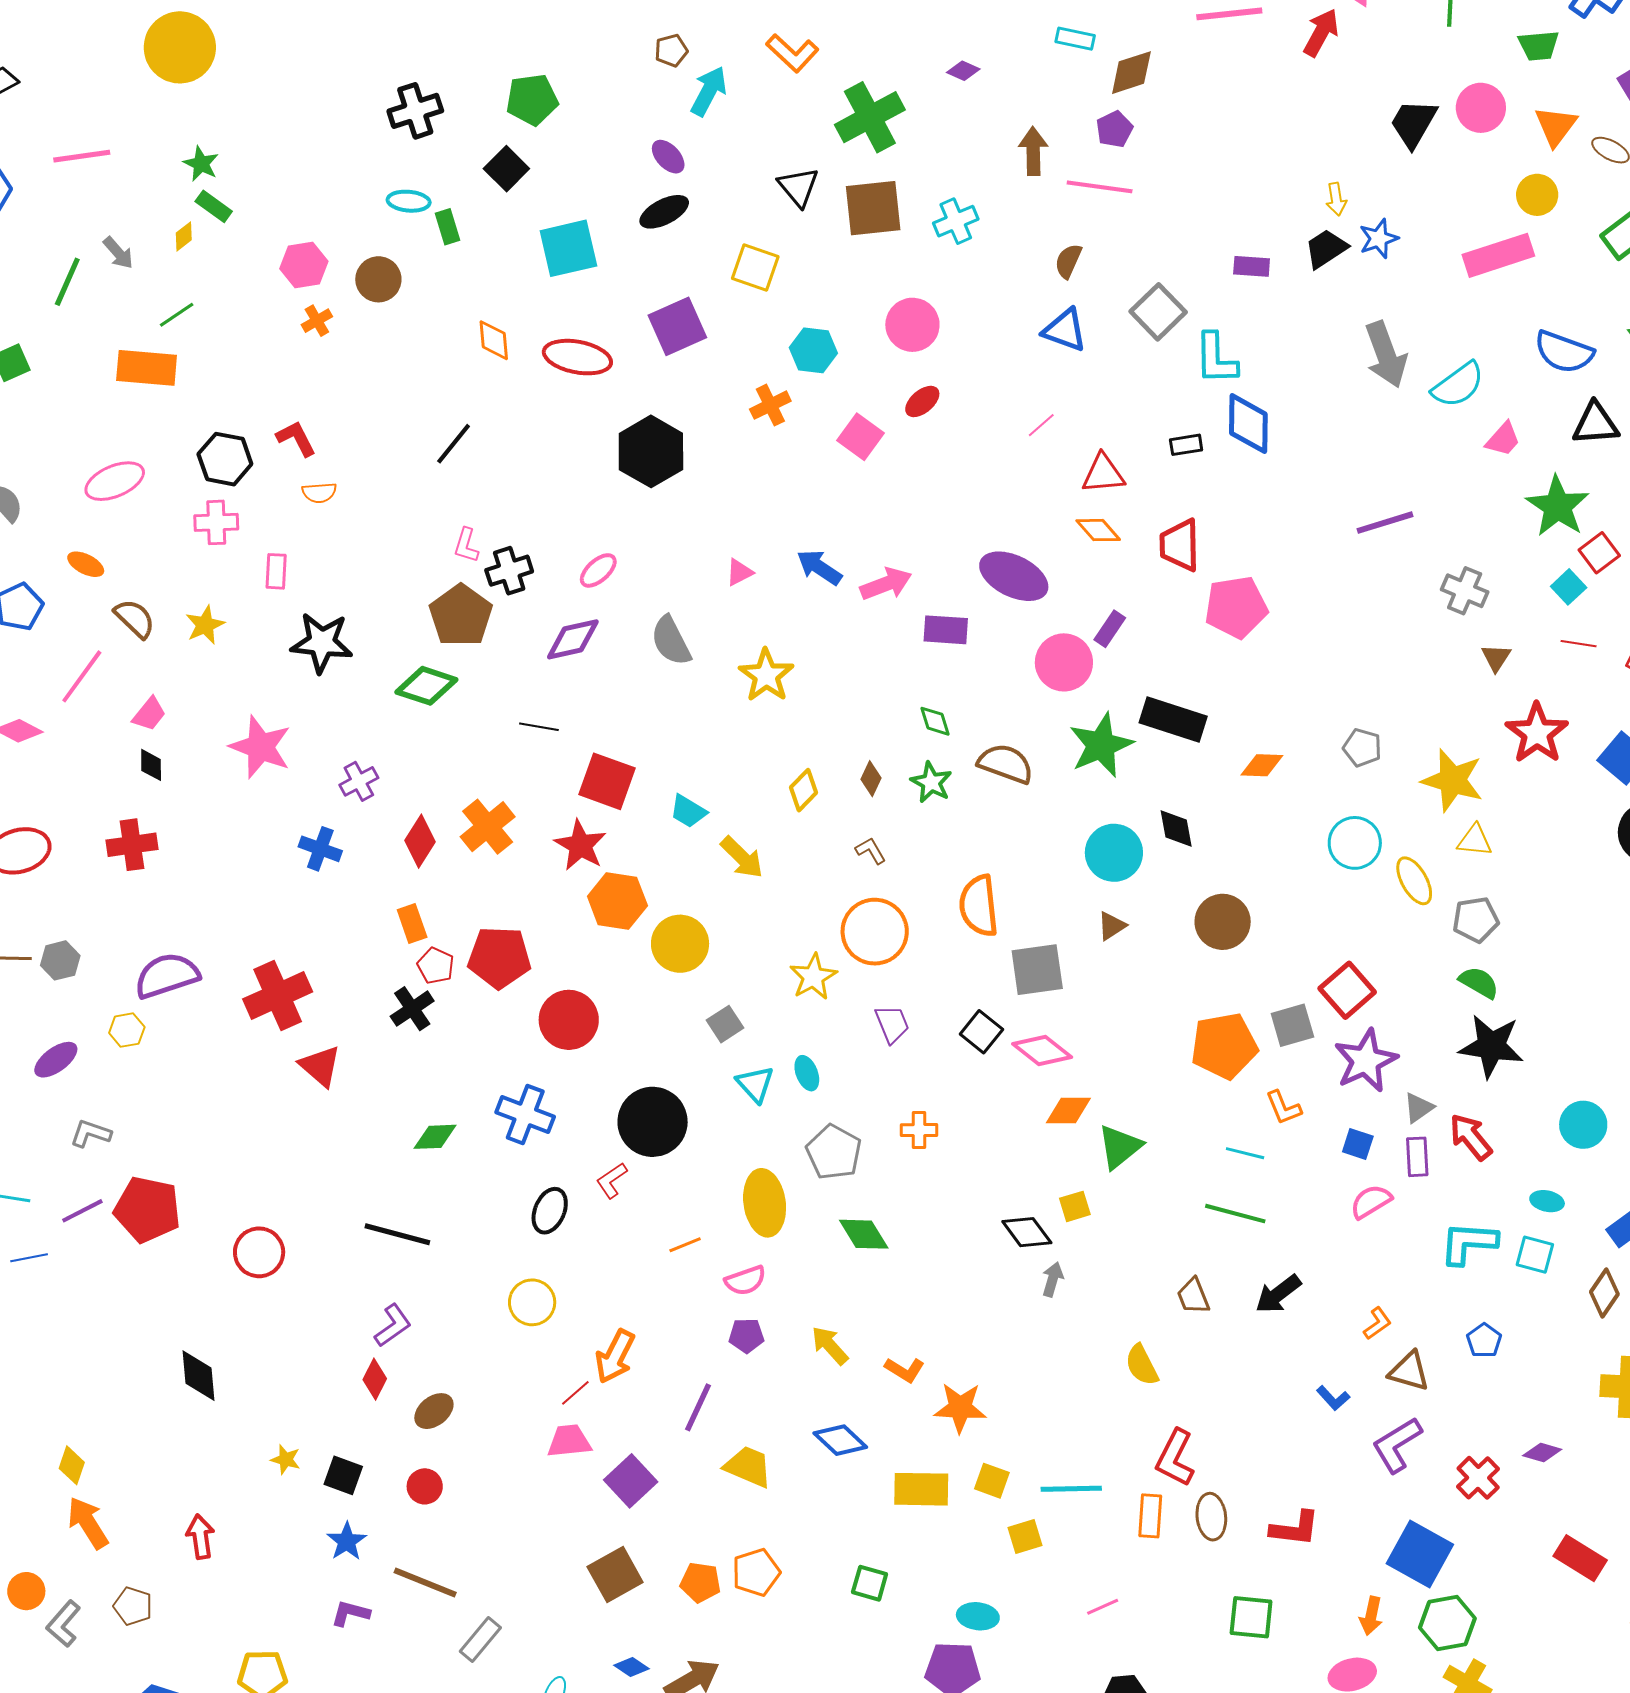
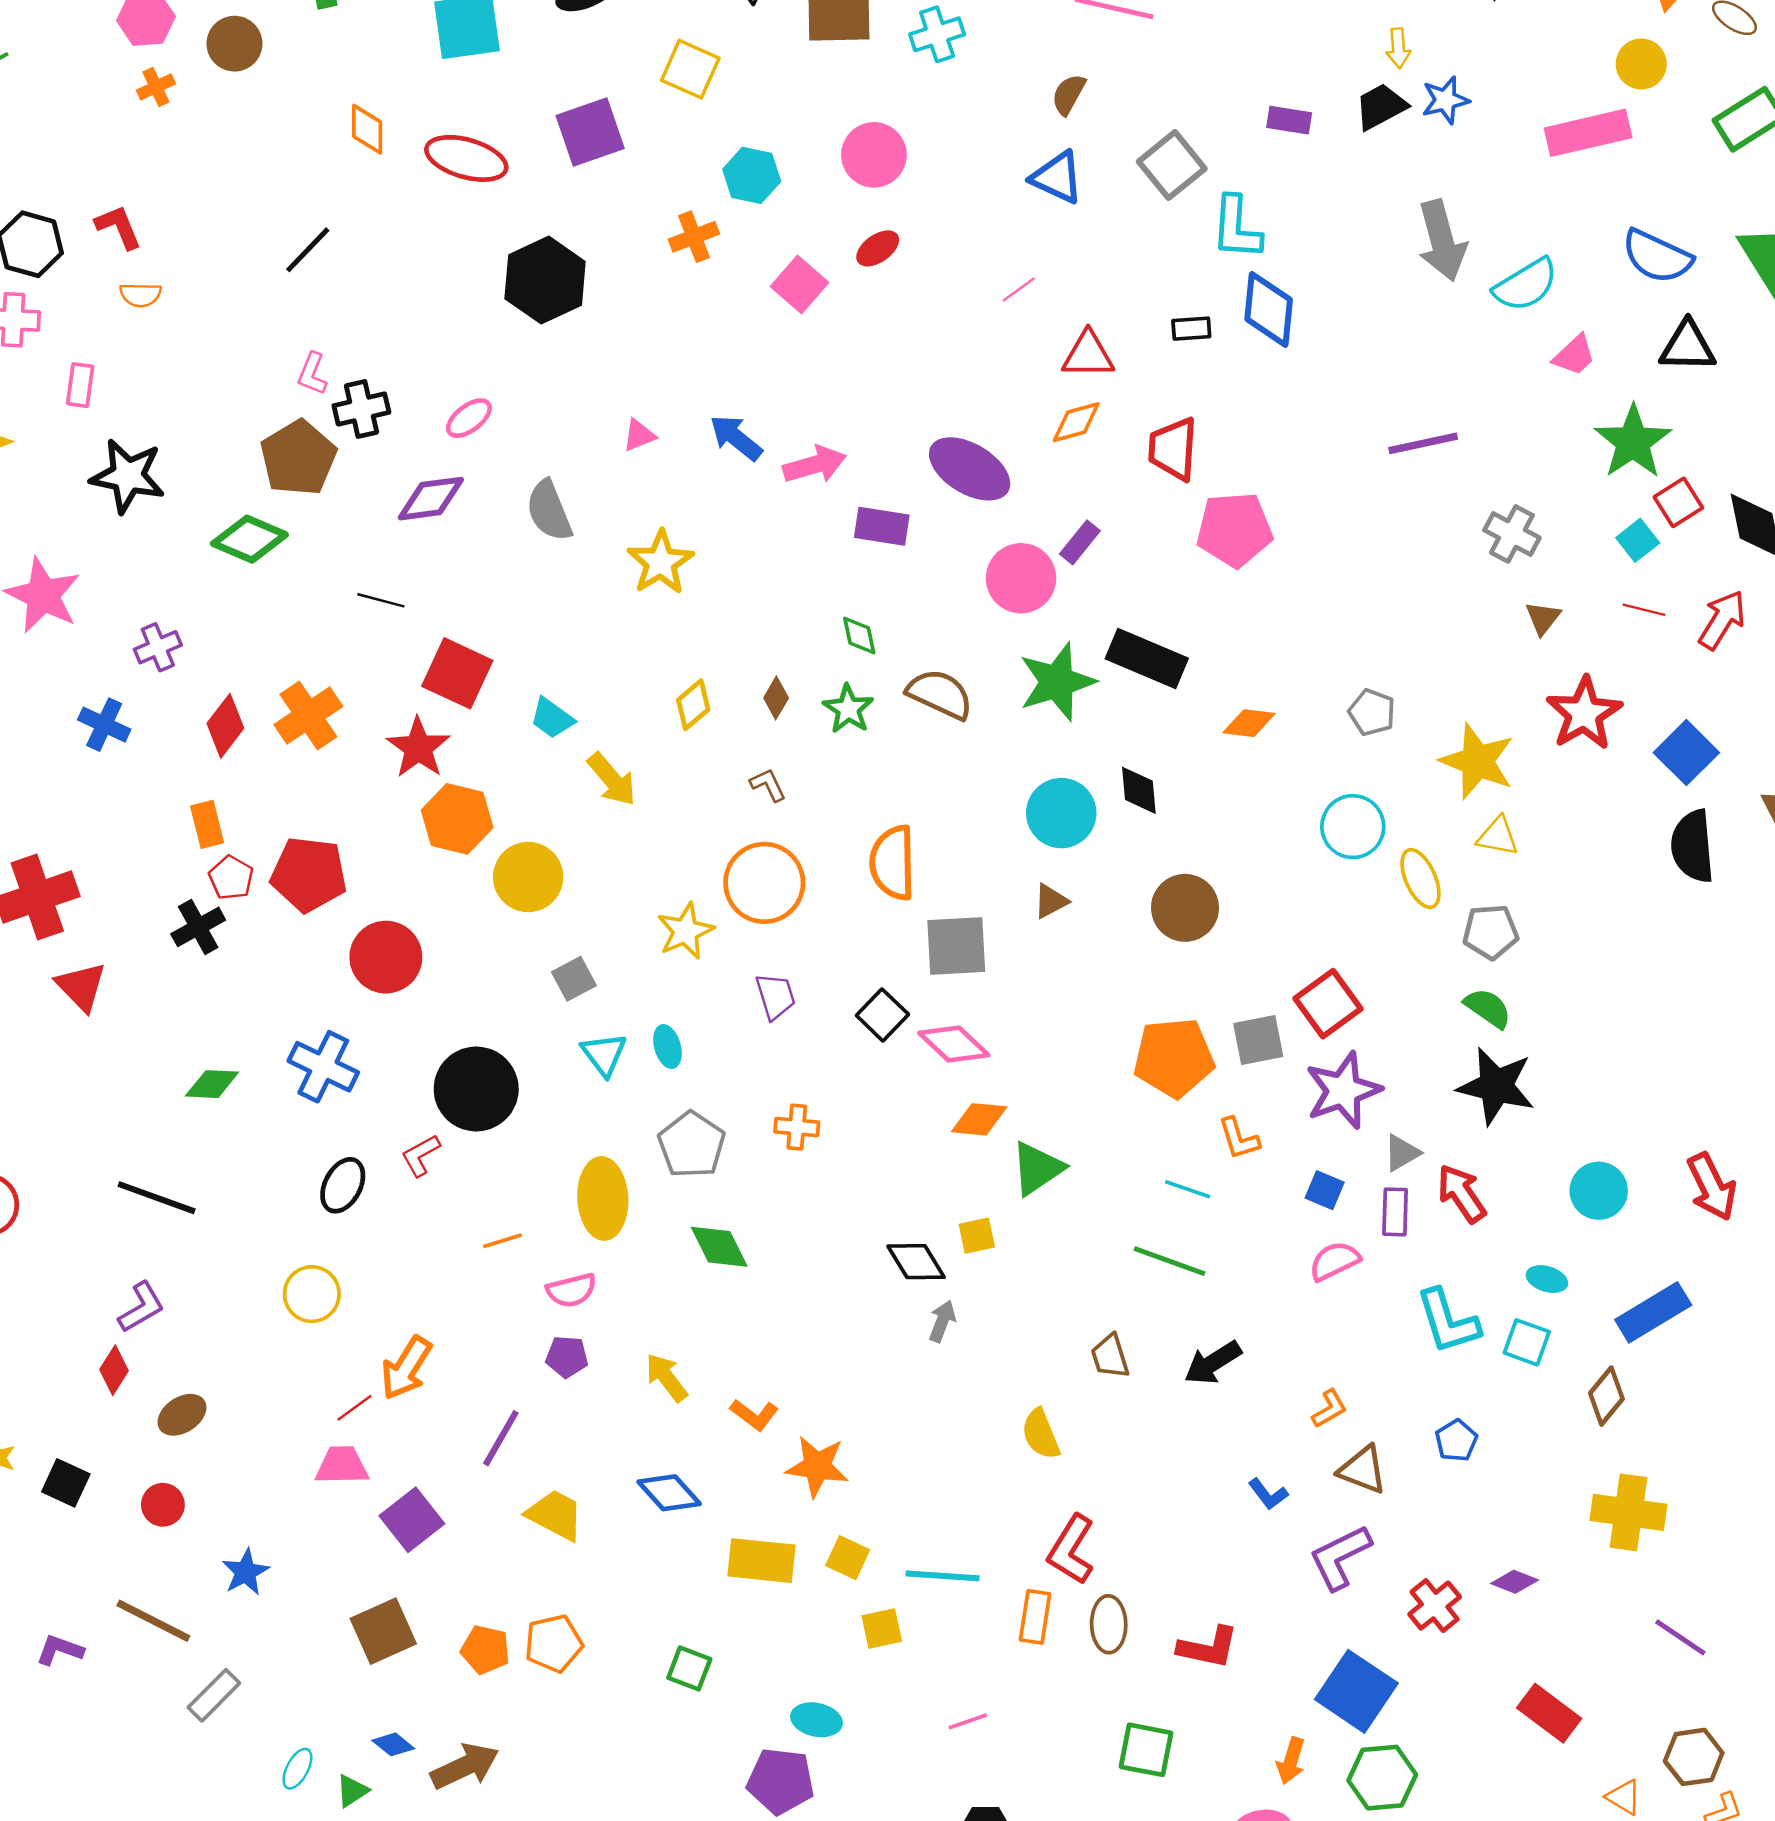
orange diamond: (1098, 530) -> (1076, 422), turned -69
cyan L-shape: (1468, 1243) -> (1448, 1321), turned -116
blue star: (347, 1541) -> (246, 1572), moved

